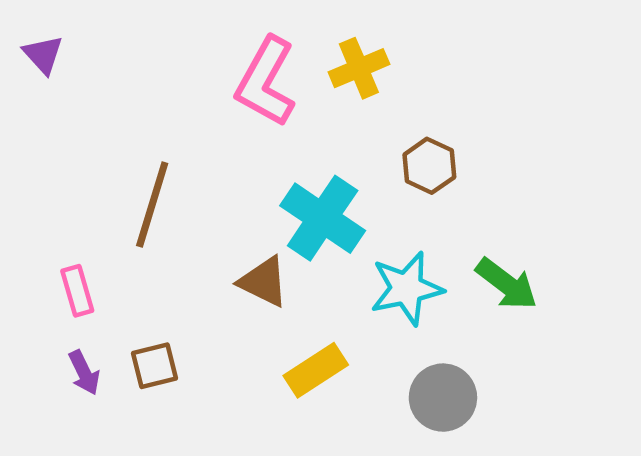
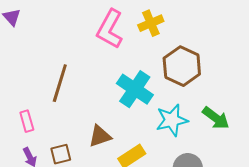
brown hexagon: (429, 166) -> (182, 66), size x1.6
brown triangle: (264, 282) -> (100, 136), moved, turned -45

